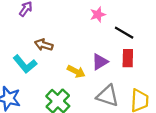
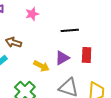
pink star: (98, 14) -> (32, 14), moved
black line: (124, 33) -> (70, 30), moved, turned -36

